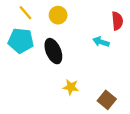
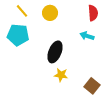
red semicircle: (117, 21) -> (93, 13), moved
black ellipse: (53, 51) -> (55, 52), moved, turned 45

